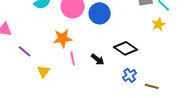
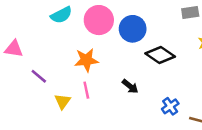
black diamond: (126, 48) -> (160, 55), moved
pink line: (73, 58) -> (86, 90), moved

